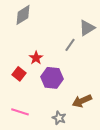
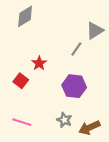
purple hexagon: (52, 78) -> (74, 86), moved
brown arrow: (82, 101) -> (89, 128), moved
gray star: (59, 118) -> (64, 120), moved

